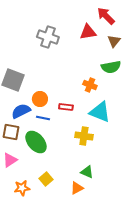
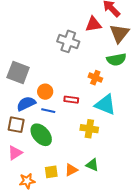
gray cross: (48, 37) -> (68, 41), moved
brown triangle: (114, 41) -> (119, 33), size x1.5
yellow square: (46, 179) -> (51, 172), turned 32
orange triangle: (77, 188) -> (71, 170), moved

